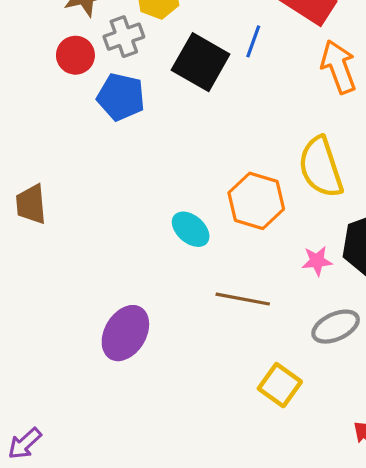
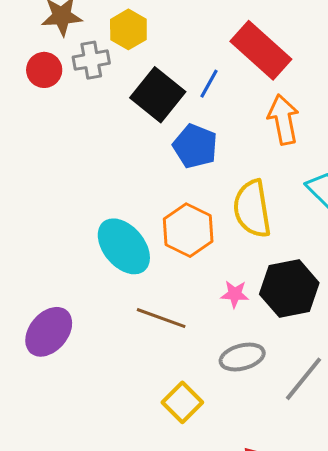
blue pentagon: (121, 97) -> (195, 146), moved
cyan ellipse: (191, 229) -> (124, 246), size x1.6

